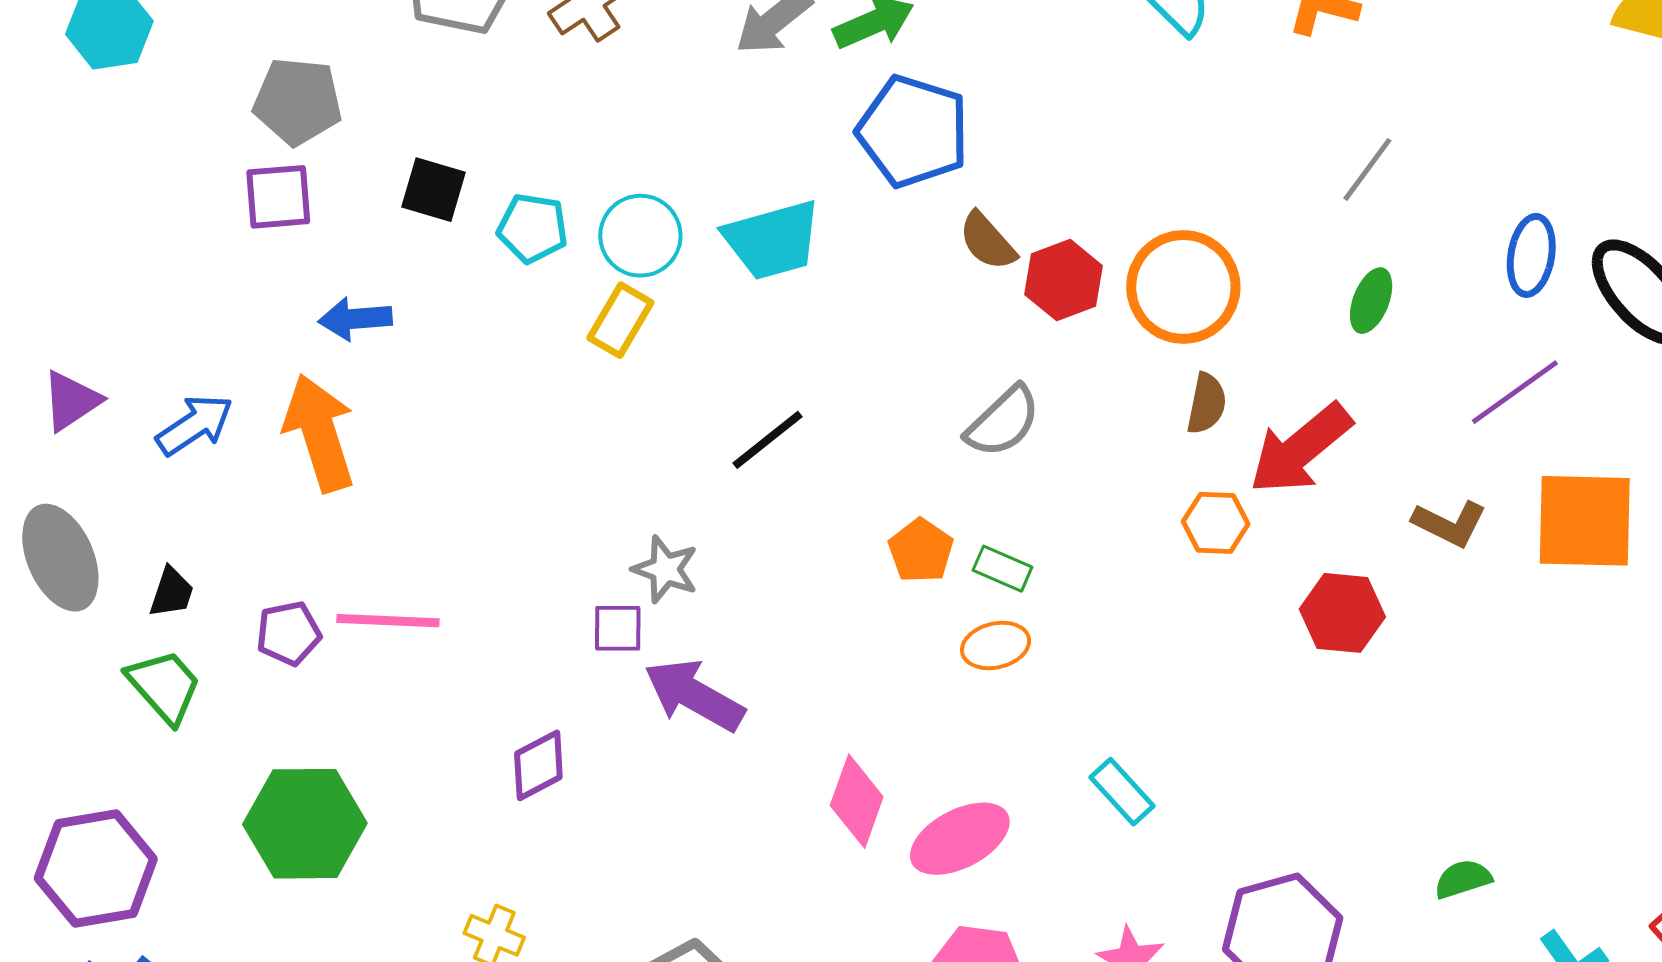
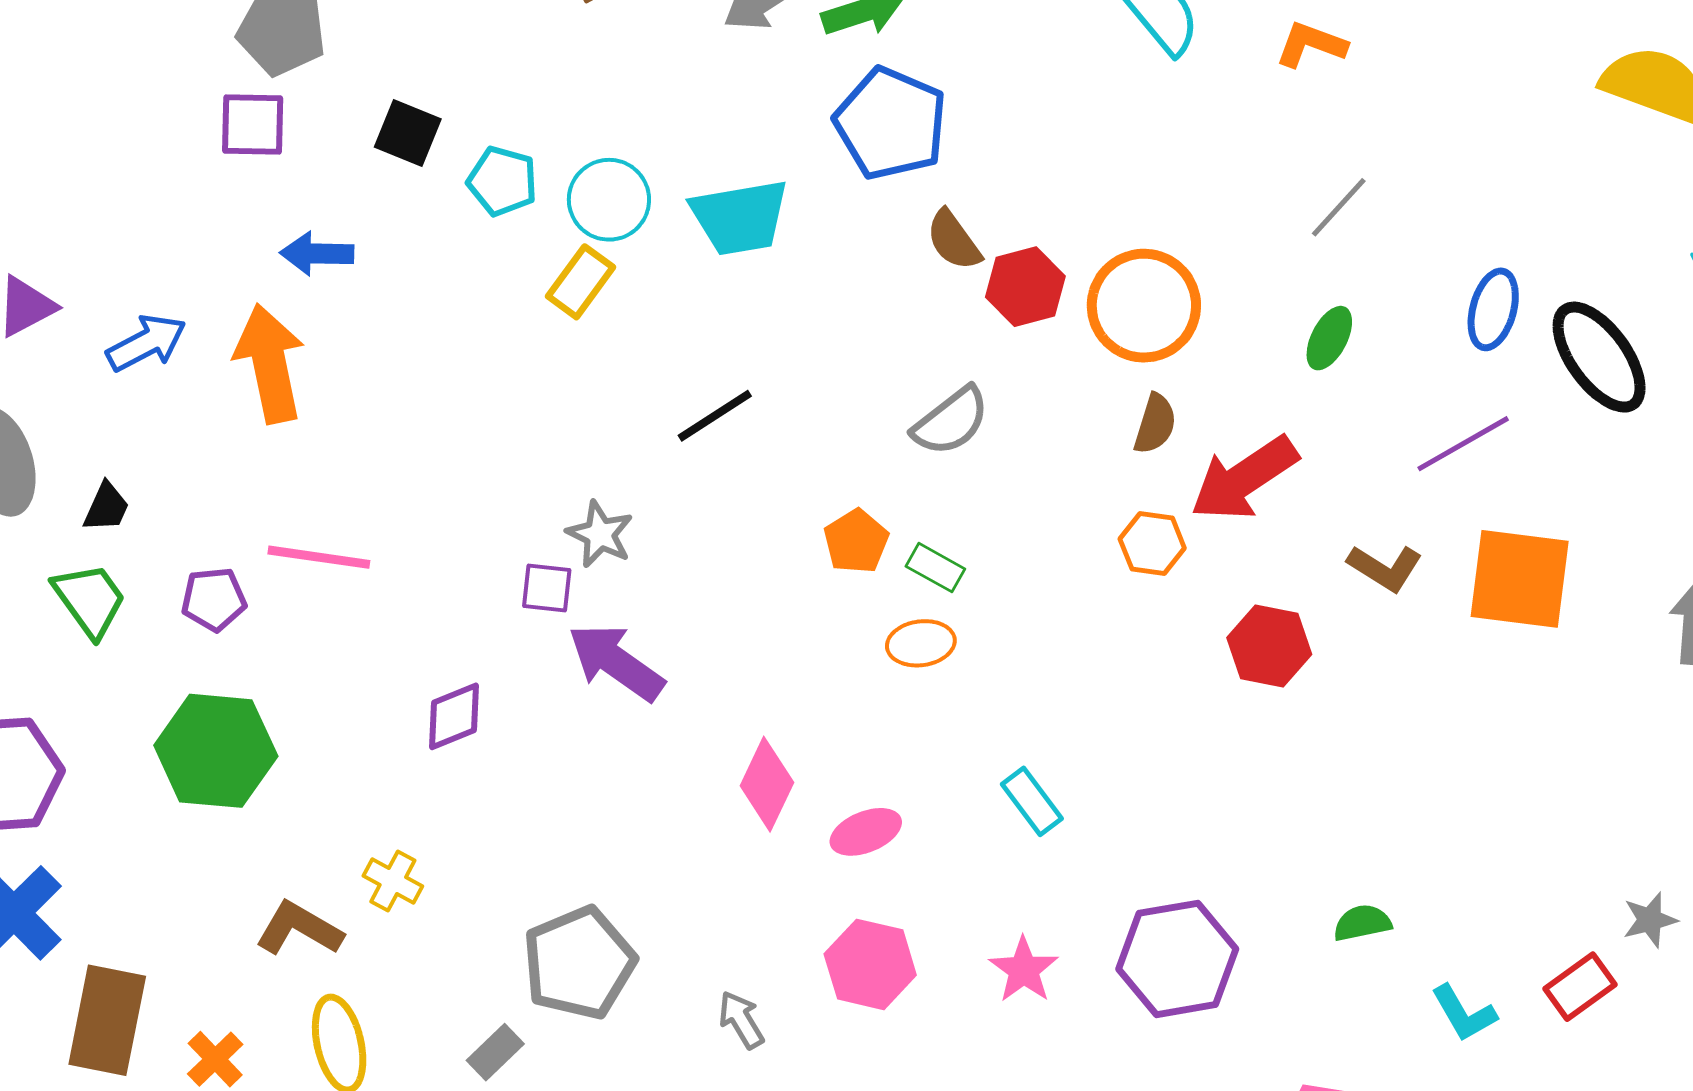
purple pentagon: (289, 633) -> (214, 599), moved
pink ellipse: (960, 839) -> (866, 832), size x0.7

